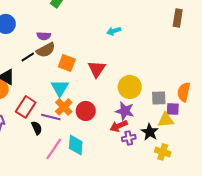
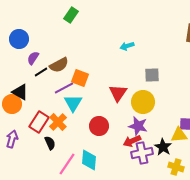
purple semicircle: (44, 36) -> (33, 58), moved, turned 120
red triangle: (97, 69) -> (118, 93), moved
gray square: (159, 98) -> (152, 75), moved
orange cross: (64, 107) -> (58, 122), moved
purple line: (51, 117) -> (64, 88), moved, turned -42
purple cross: (129, 138) -> (142, 153), size x1.5

